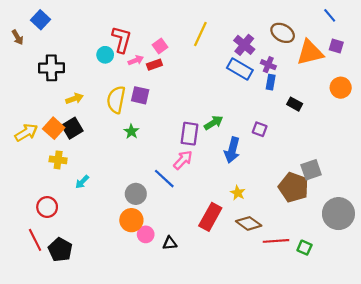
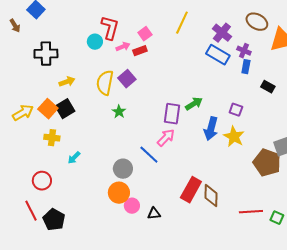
purple square: (140, 95) -> (127, 79), turned 36
yellow star: (238, 193) -> (234, 137), moved, size x1.5
brown diamond: (249, 223) -> (211, 196), moved, turned 55

